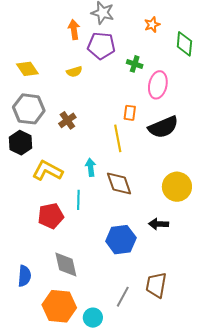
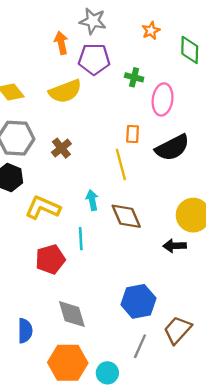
yellow semicircle: (74, 72) -> (65, 91), size x1.8
black arrow: (159, 224) -> (175, 246), moved
blue hexagon: (121, 240) -> (138, 301), moved
brown trapezoid: (156, 285) -> (178, 330), turned 36

